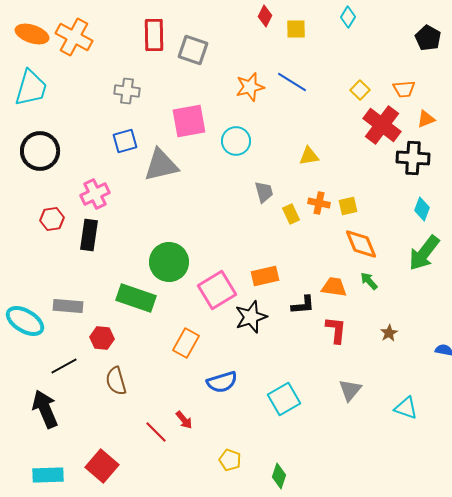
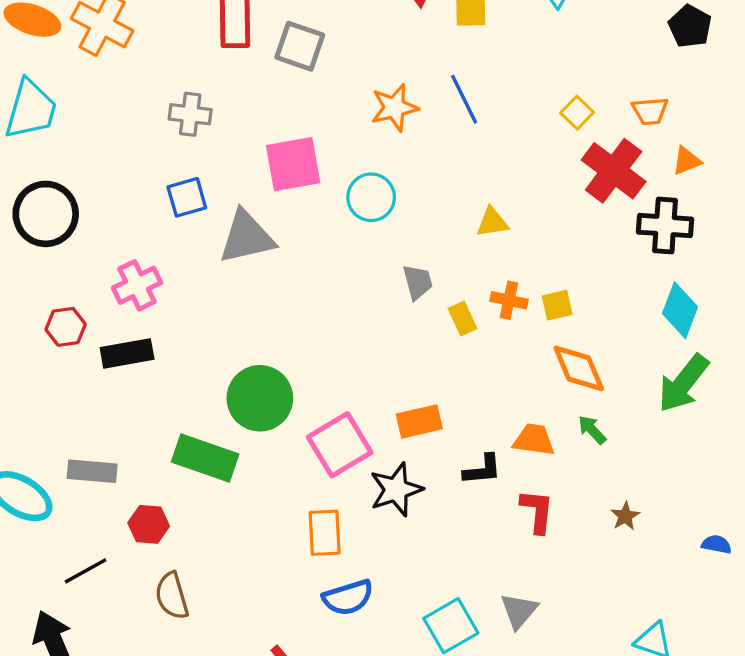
blue line: (292, 82) -> (464, 99), turned 32
cyan diamond: (422, 209) -> (680, 310), size x1.4
black rectangle: (89, 235) -> (127, 353), turned 72
orange rectangle: (186, 343) -> (325, 533), moved, turned -32
gray triangle: (350, 390) -> (519, 611), moved

